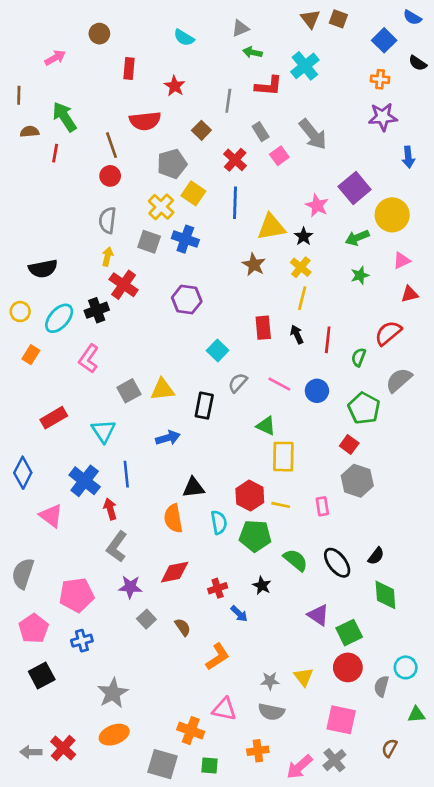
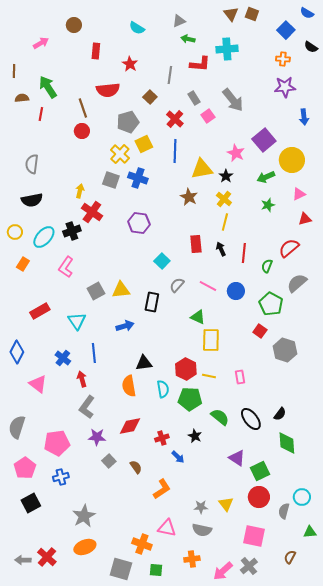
cyan cross: (305, 66) -> (227, 49), turned 35
yellow square: (193, 193) -> (144, 144), turned 30
gray semicircle: (107, 220) -> (32, 164), moved
blue cross: (85, 481) -> (63, 358), size x0.7
gray hexagon: (357, 481) -> (285, 350), moved

